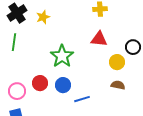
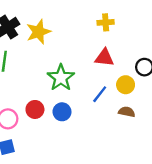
yellow star: (43, 17) -> (38, 32), size x1.5
blue line: (82, 99) -> (100, 94), moved, turned -35

